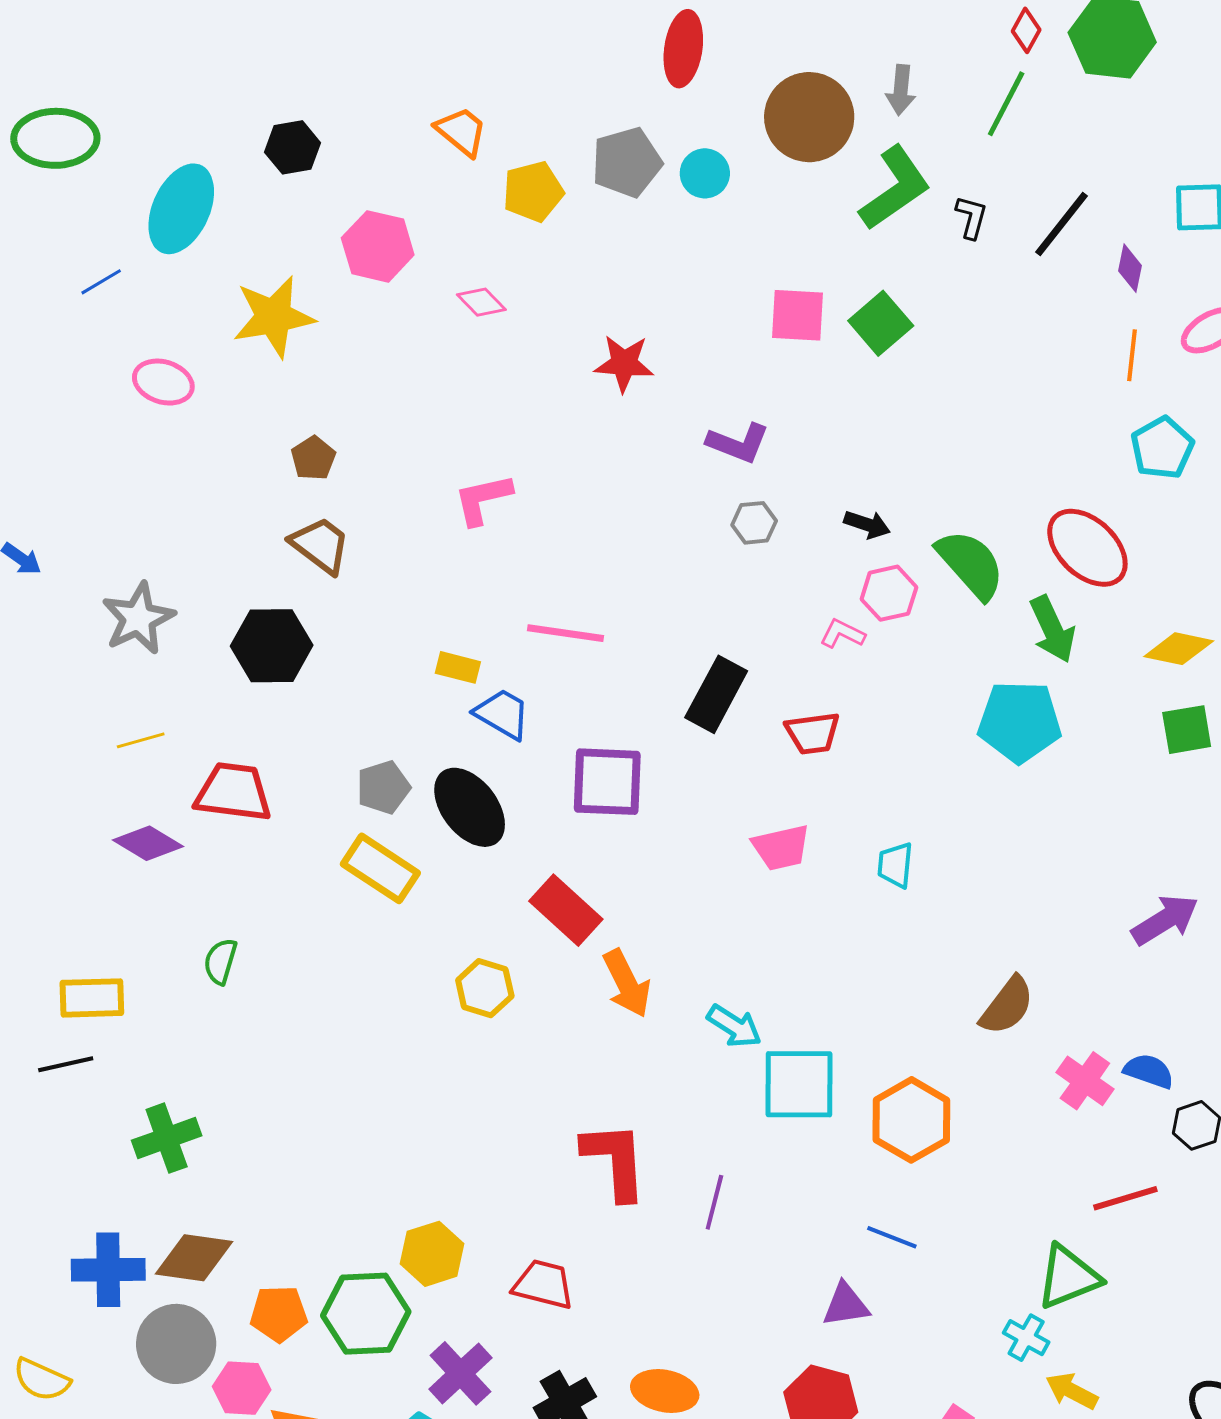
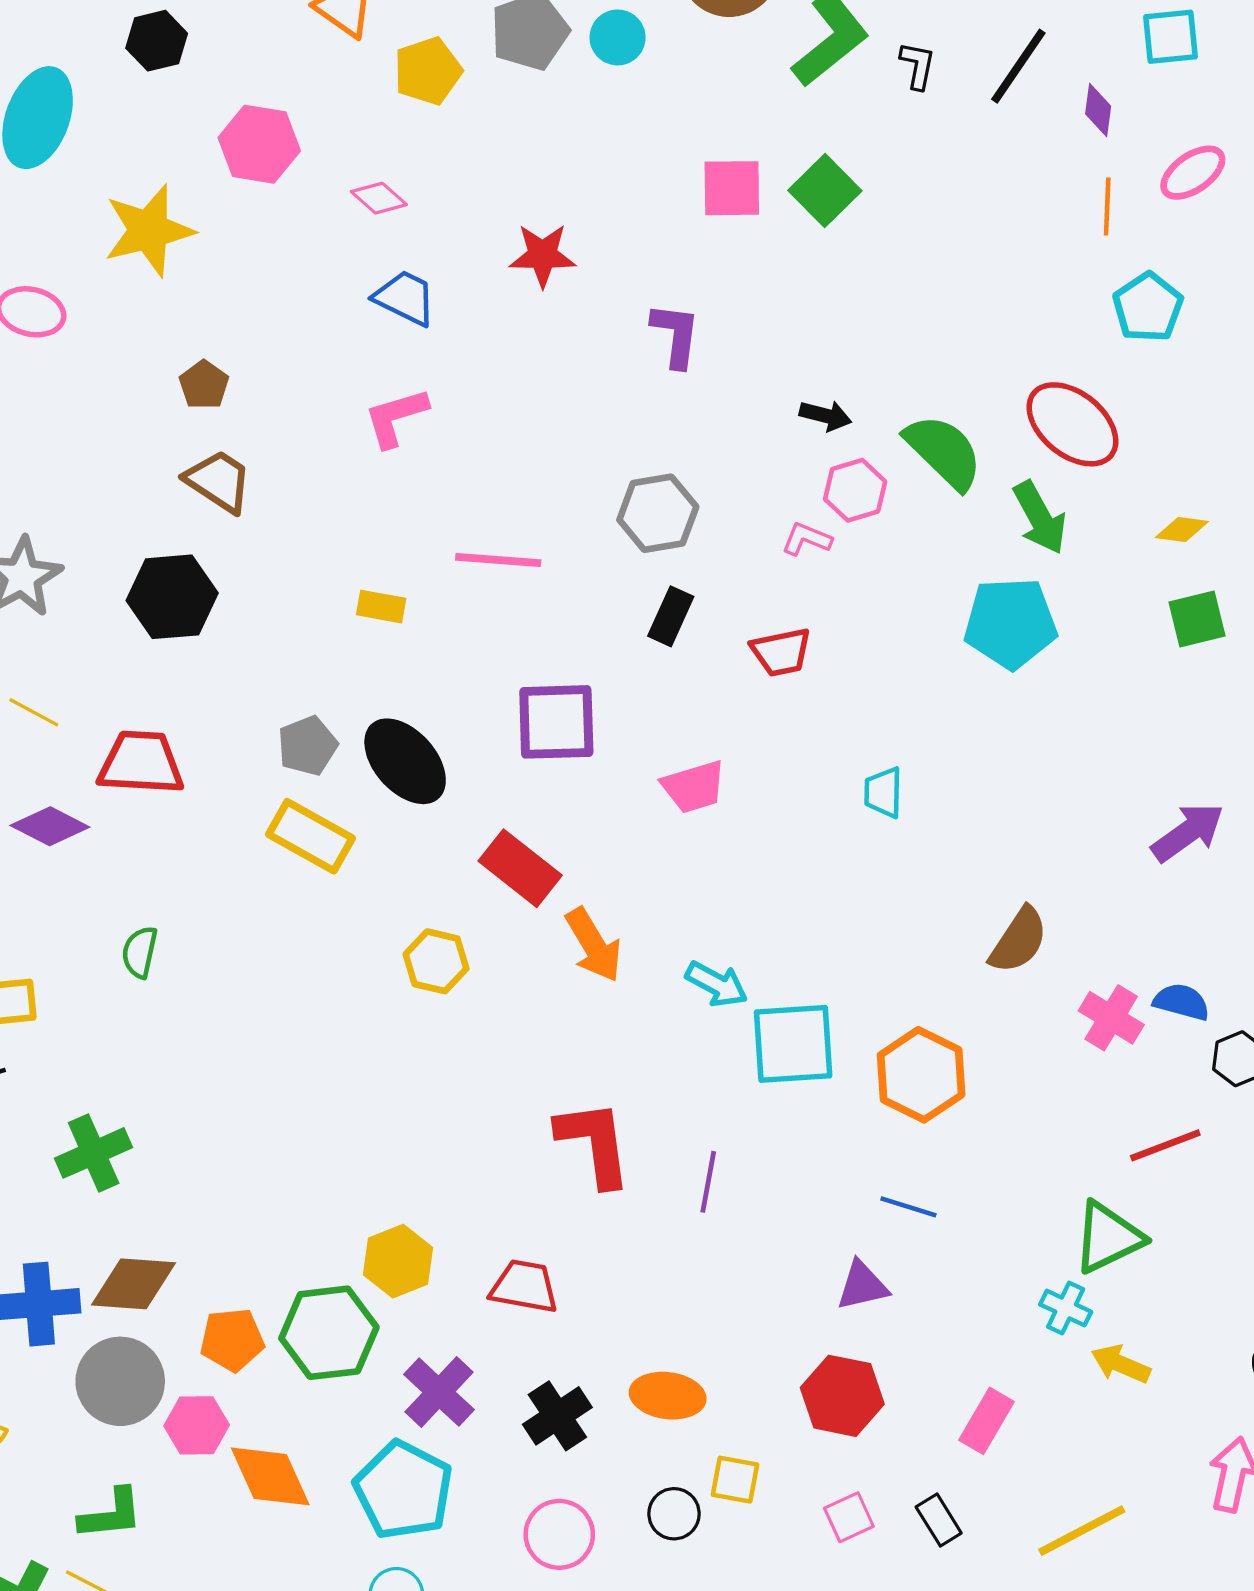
purple L-shape: (738, 443) -> (676, 335), turned -100
gray hexagon: (754, 523) -> (658, 513), moved, size x1.6
yellow diamond: (1179, 649) -> (1182, 529), size x0.7
black rectangle: (716, 694) -> (671, 616), size x0.7
blue trapezoid: (502, 714) -> (405, 298), moved
yellow line: (141, 740) -> (34, 712), turned 48
pink trapezoid: (781, 848) -> (694, 787), moved

